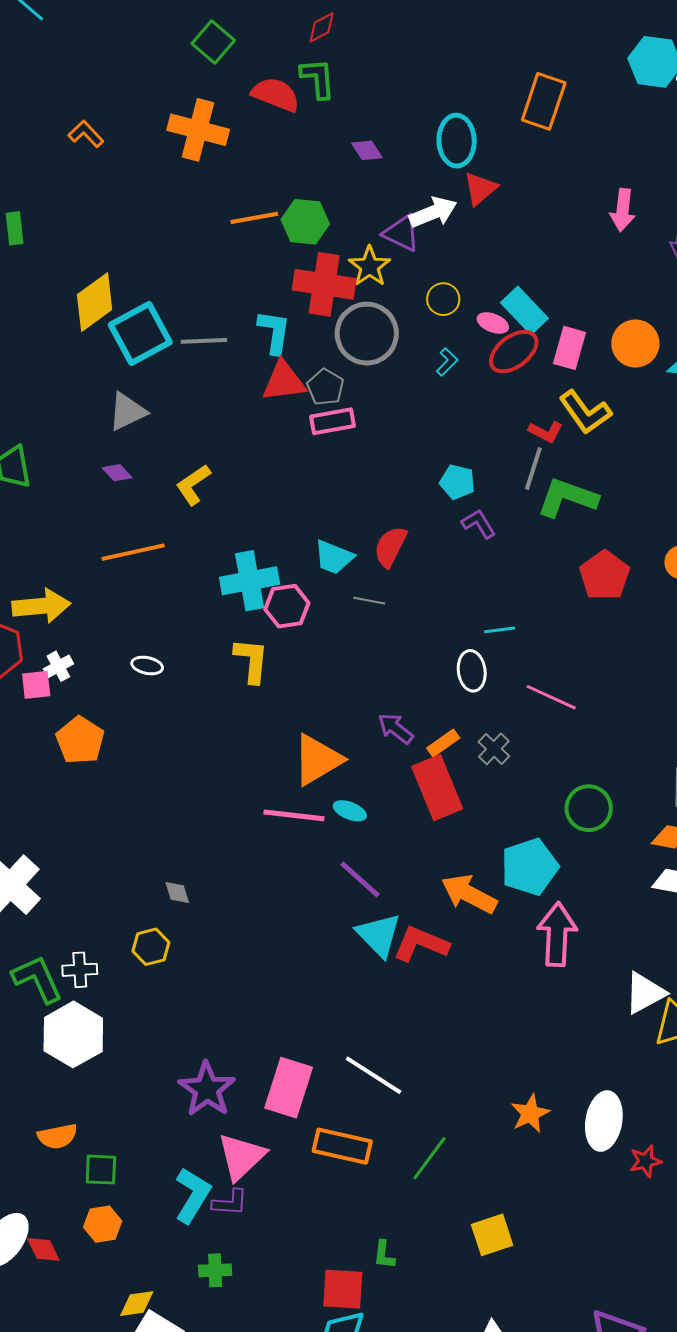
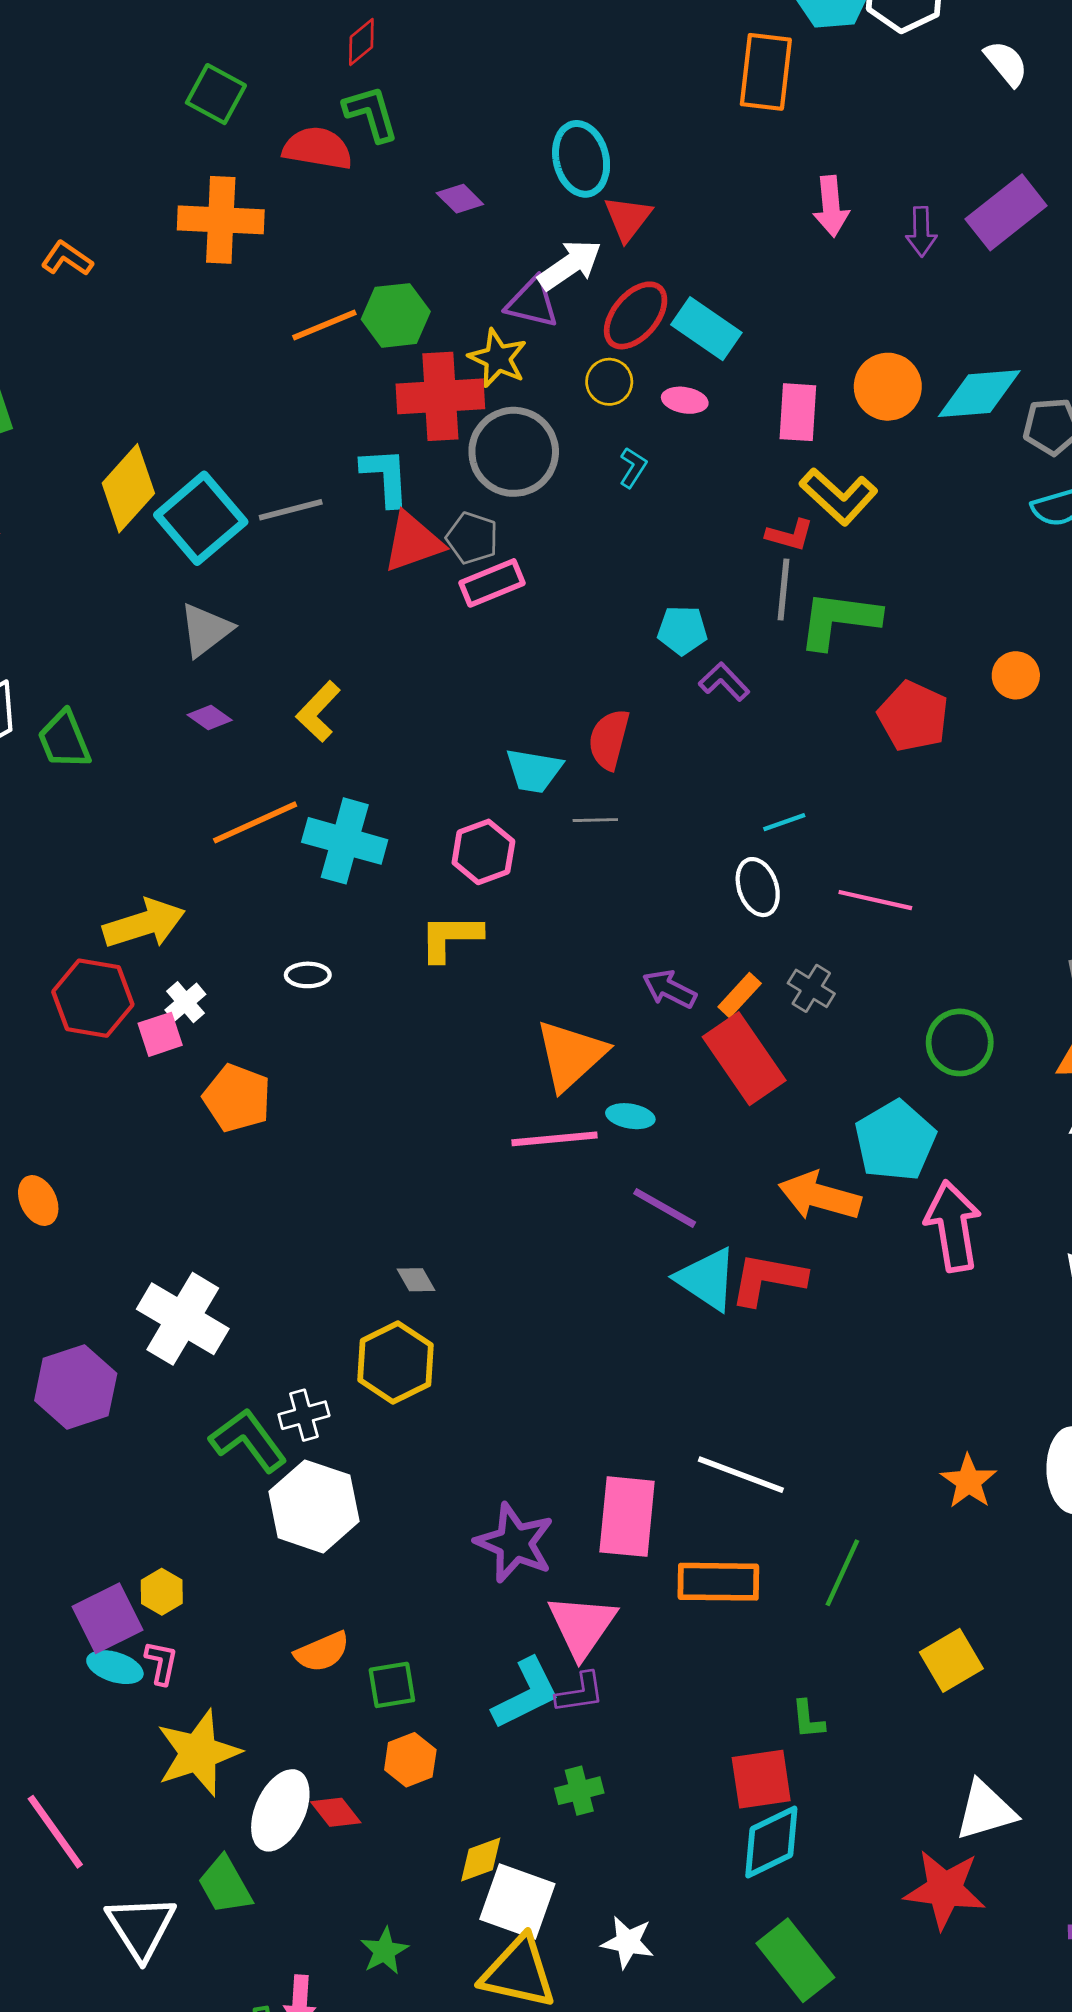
orange rectangle: (544, 101) -> (766, 72), moved
cyan rectangle: (524, 311) -> (706, 329), moved
red ellipse: (514, 352) -> (636, 315), moved
cyan cross: (250, 581) -> (345, 841), moved, turned 38
yellow L-shape: (251, 660) -> (450, 937), turned -84
yellow hexagon: (151, 947) -> (395, 1363), size x1.5
cyan L-shape: (193, 1195) -> (526, 1694), turned 44

